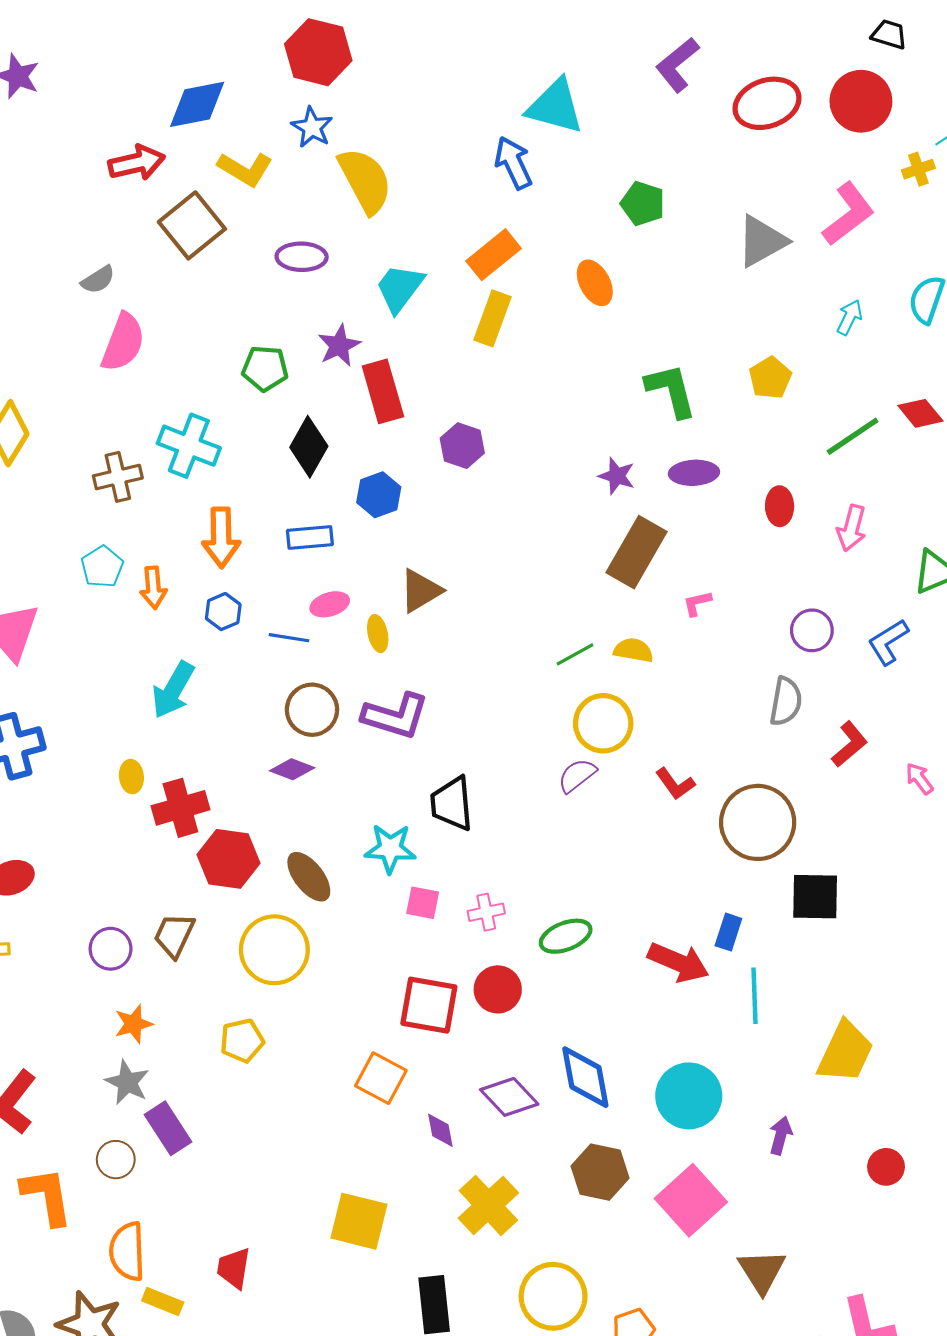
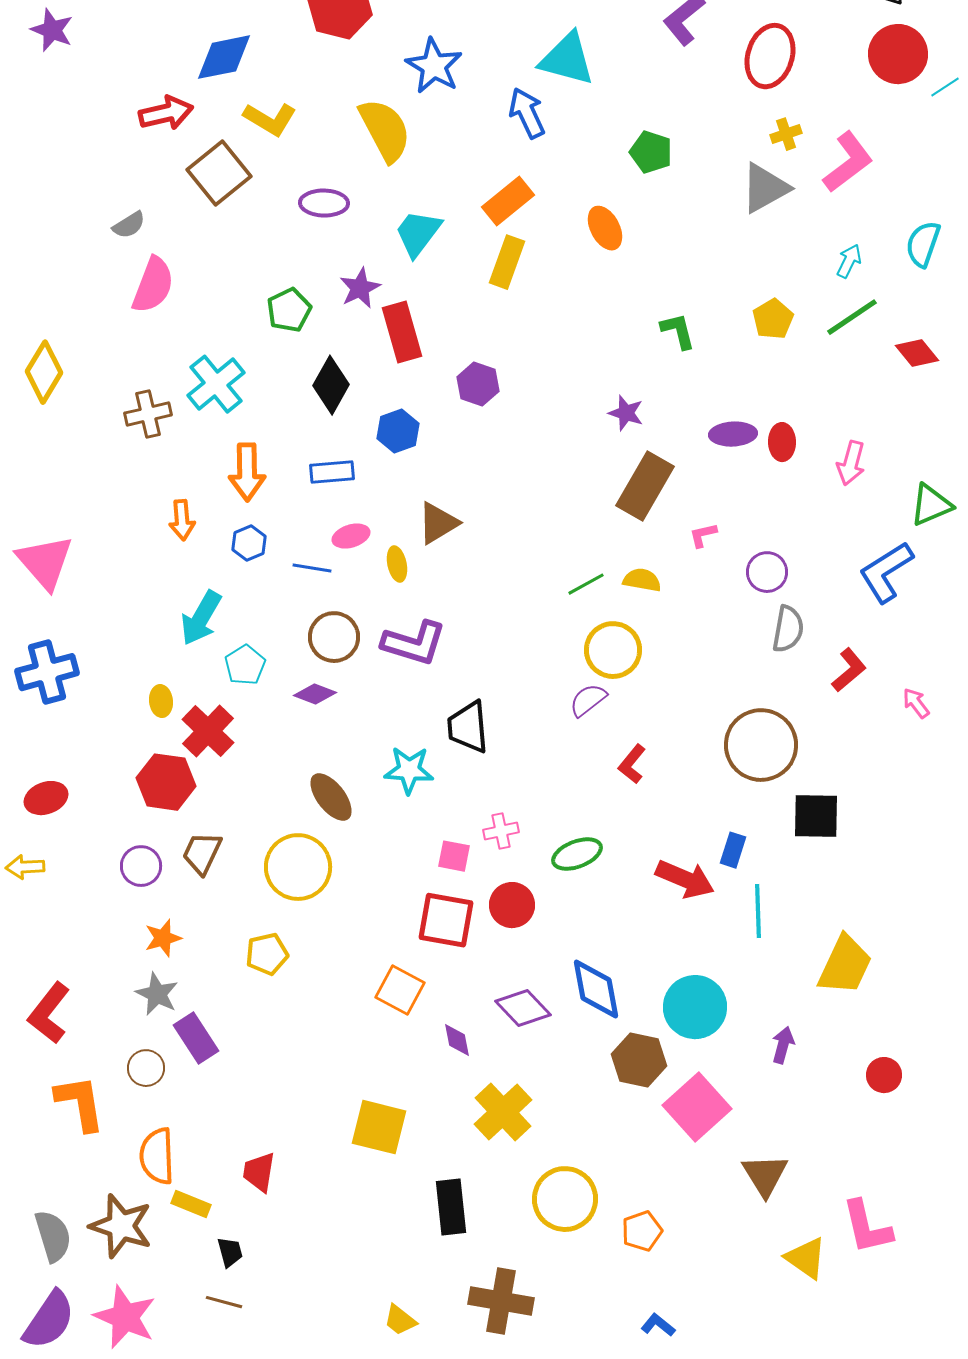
red circle: (861, 101) -> (898, 54), moved
red ellipse: (767, 103) -> (770, 56), turned -54
blue star: (312, 127) -> (434, 66), moved, size x1.4
yellow cross: (918, 169) -> (786, 134), moved
green pentagon: (265, 368) -> (289, 310), turned -30
green L-shape: (671, 390) -> (678, 331), size x0.7
green line: (853, 436) -> (852, 317), moved
cyan cross: (189, 446) -> (216, 384), turned 30
purple ellipse: (694, 473) -> (733, 434), moved
cyan pentagon: (102, 567) -> (245, 665), moved
purple circle: (812, 630) -> (767, 572), moved
blue L-shape: (888, 642) -> (886, 572), size x1.4
red L-shape: (675, 784) -> (632, 764), moved, turned 75
red cross: (180, 808) -> (208, 731), turned -30
red hexagon: (228, 859) -> (166, 782), moved
pink square: (423, 903) -> (454, 856), moved
brown hexagon: (600, 1172) -> (639, 1060), moved

